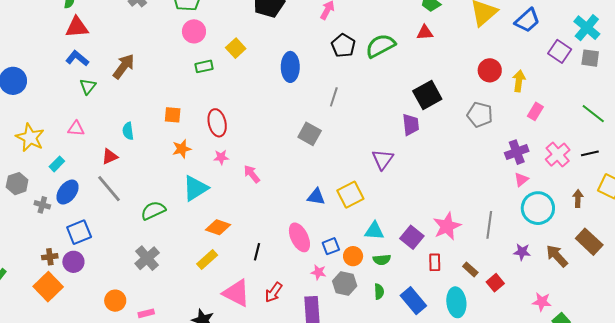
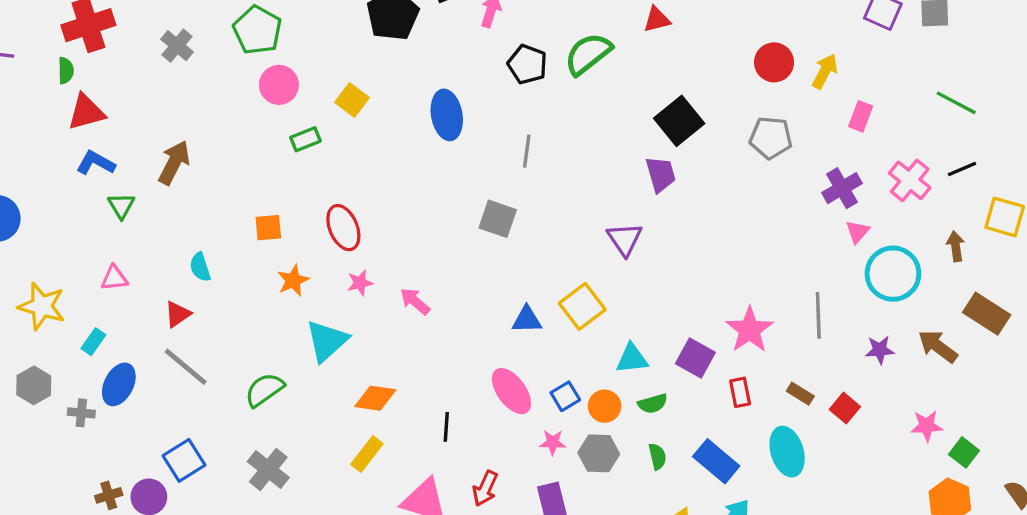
yellow arrow: (519, 81) -> (825, 71), turned 30
blue square: (79, 232) -> (184, 460), moved

